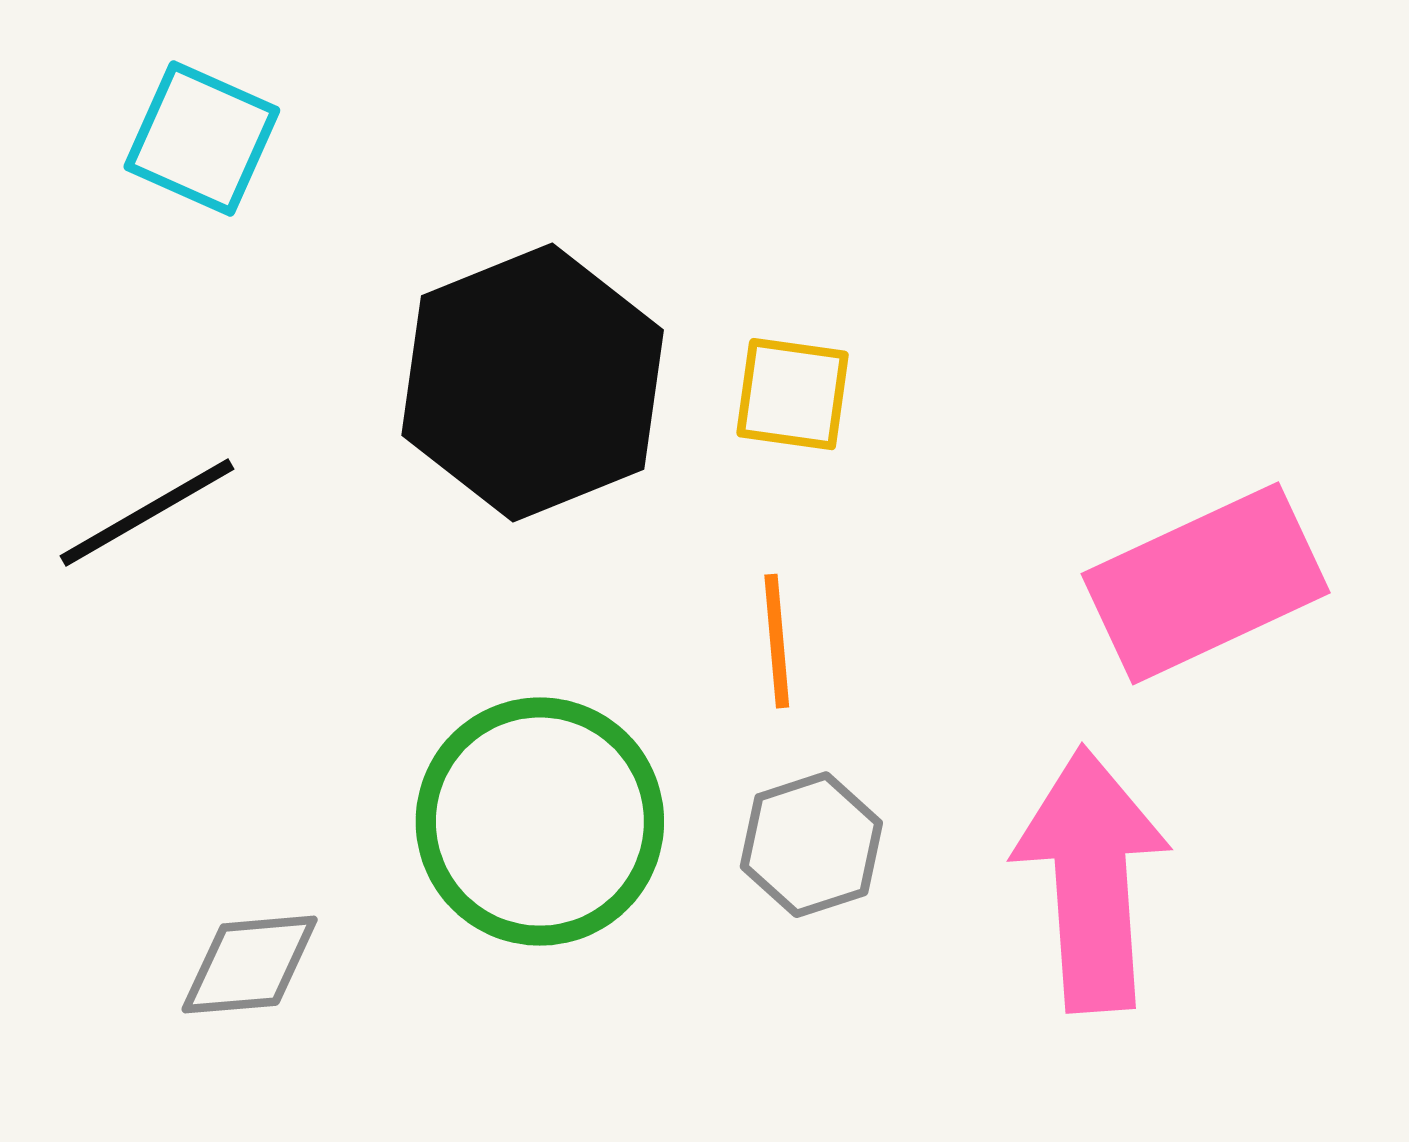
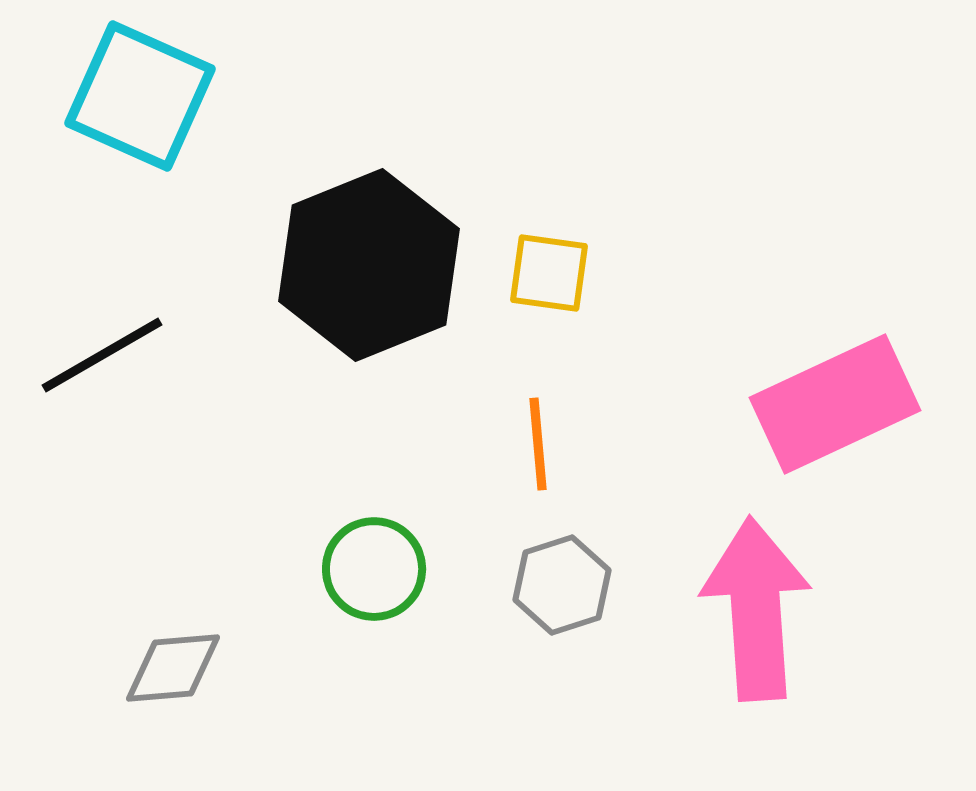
cyan square: (202, 138) -> (140, 96), size x1.4
green circle: (540, 822) -> (374, 569), size x0.6

